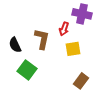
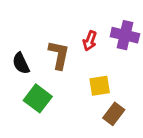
purple cross: (82, 14) -> (125, 35), moved
yellow square: (73, 49) -> (100, 86), moved

